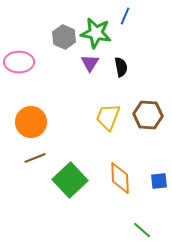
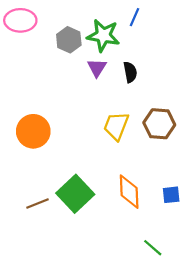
pink ellipse: (19, 62) -> (20, 20), moved
brown line: (35, 158) -> (38, 203), moved

